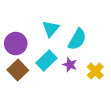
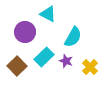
cyan triangle: (51, 29) -> (48, 14), moved, turned -42
purple circle: (16, 44) -> (25, 32), moved

